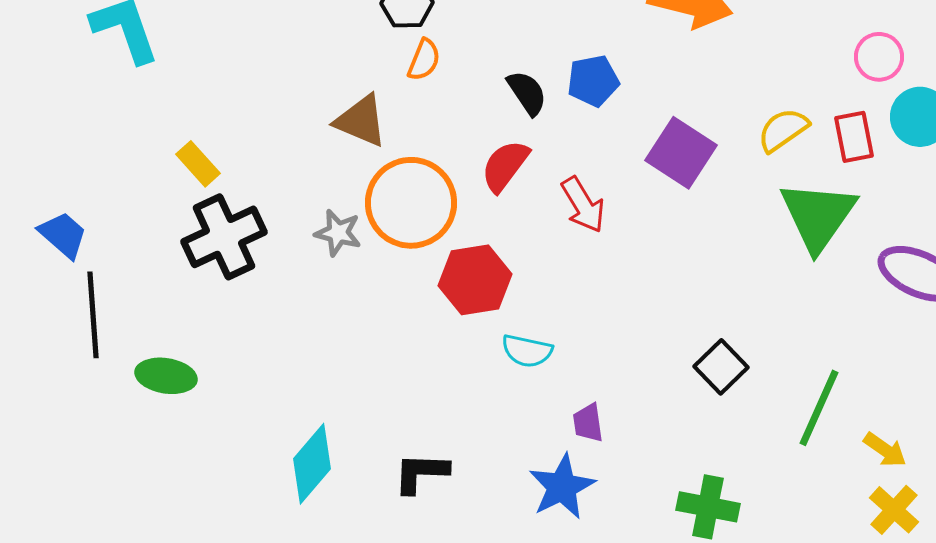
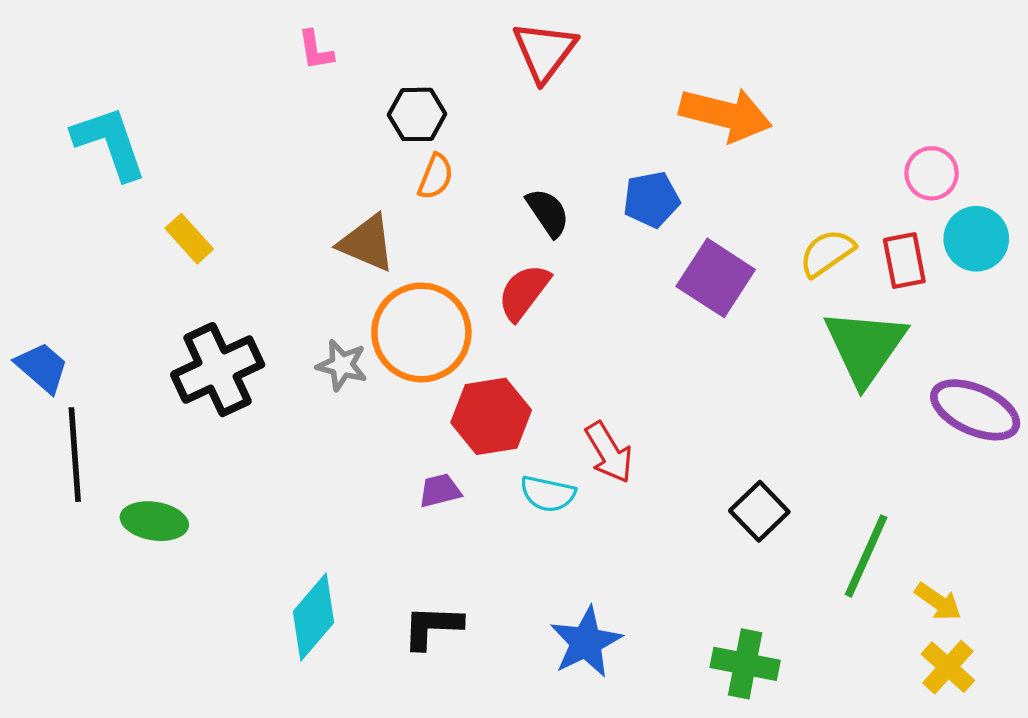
blue pentagon: (593, 81) -> (651, 199), moved
yellow rectangle: (198, 164) -> (189, 239), moved
red arrow: (583, 205) -> (609, 452), moved
purple trapezoid: (588, 423) -> (440, 491), moved, turned 84

